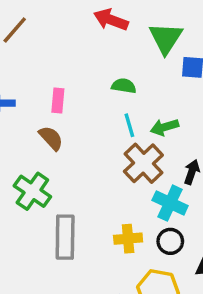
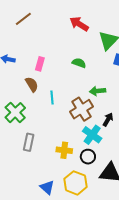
cyan line: (129, 125) -> (52, 98), moved
gray rectangle: (65, 237) -> (29, 142), size x0.7

